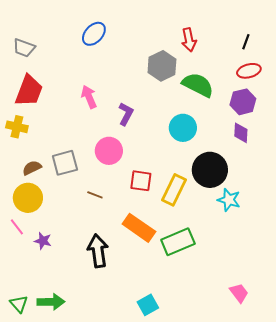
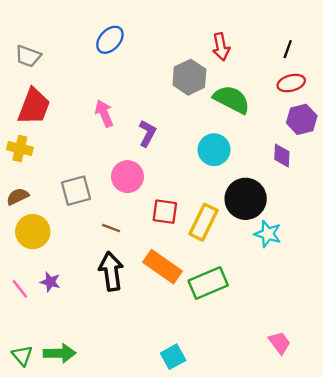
purple hexagon: (243, 102) -> (302, 119), moved
brown semicircle: (32, 168) -> (18, 196), moved
pink line: (17, 227) -> (20, 289), moved
black arrow: (98, 251) -> (111, 271), moved

